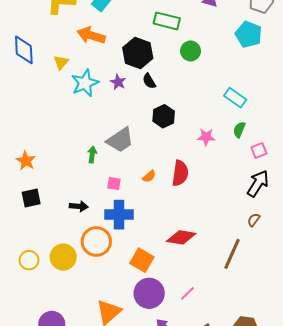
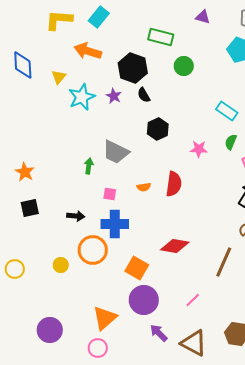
gray trapezoid: (120, 140) -> (116, 152), turned 60
orange semicircle: (149, 176) -> (144, 187), turned 32
yellow circle: (63, 257) -> (61, 265), size x0.6
yellow circle: (29, 260) -> (15, 269), moved
pink line: (187, 293) -> (193, 300), moved

